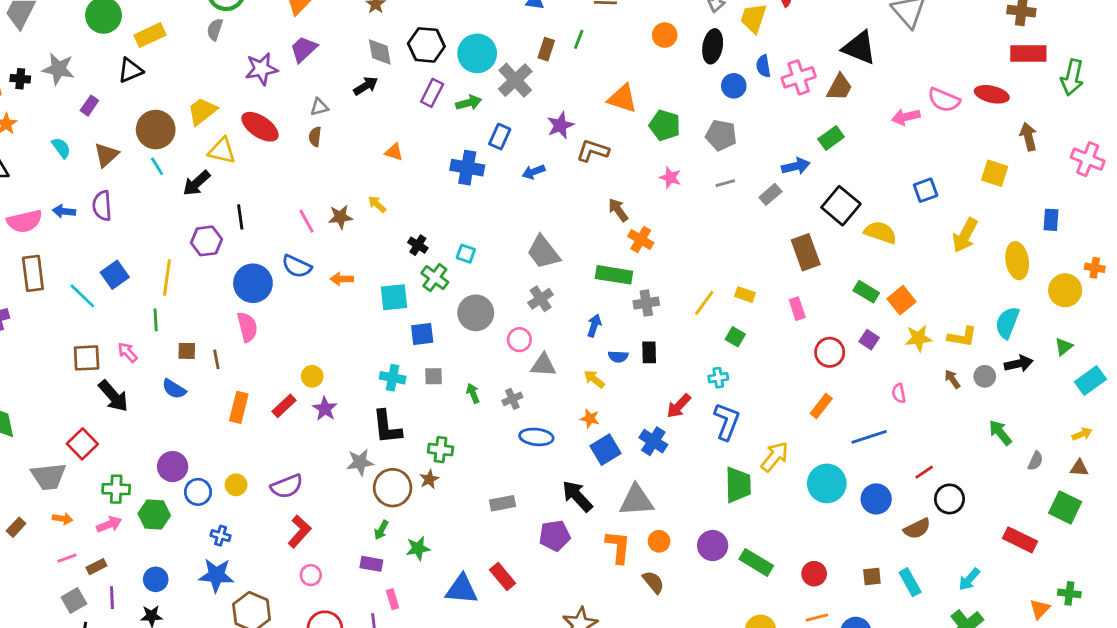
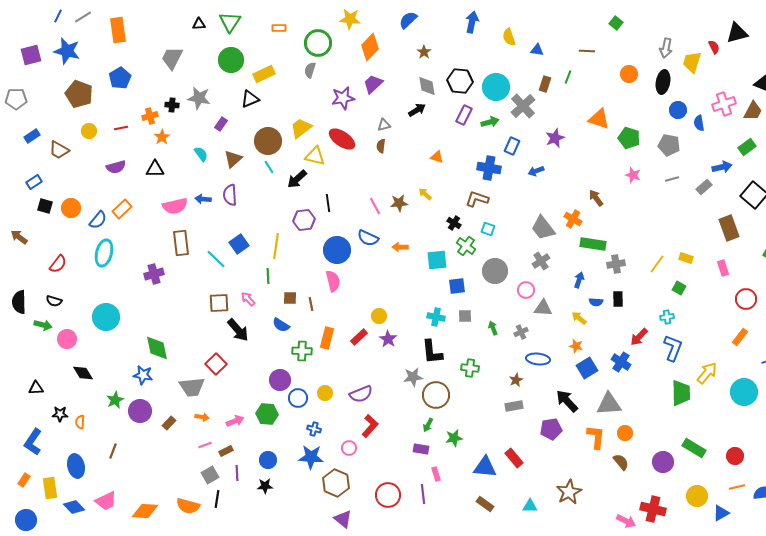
blue semicircle: (763, 66) -> (699, 123), moved
brown L-shape: (593, 151) -> (477, 199), moved
orange cross: (641, 240) -> (573, 219), moved
brown star: (429, 479) -> (516, 380), moved
green cross: (116, 489) -> (302, 351), moved
purple circle: (713, 545) -> (663, 462), moved
pink circle: (311, 575) -> (349, 448), moved

